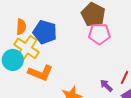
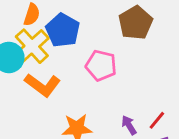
pink pentagon: (99, 34) -> (101, 65), moved

